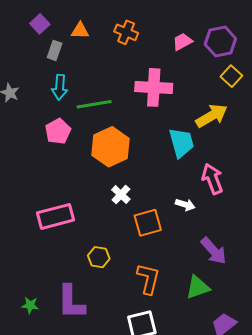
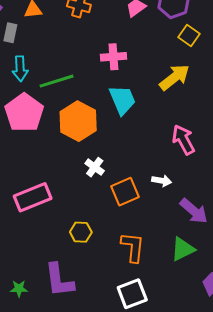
pink cross: (154, 87) -> (113, 57), size x0.7
pink pentagon: (58, 131) -> (24, 113), size x1.5
cyan trapezoid: (181, 143) -> (122, 100), moved
white arrow: (185, 205) -> (162, 181), moved

